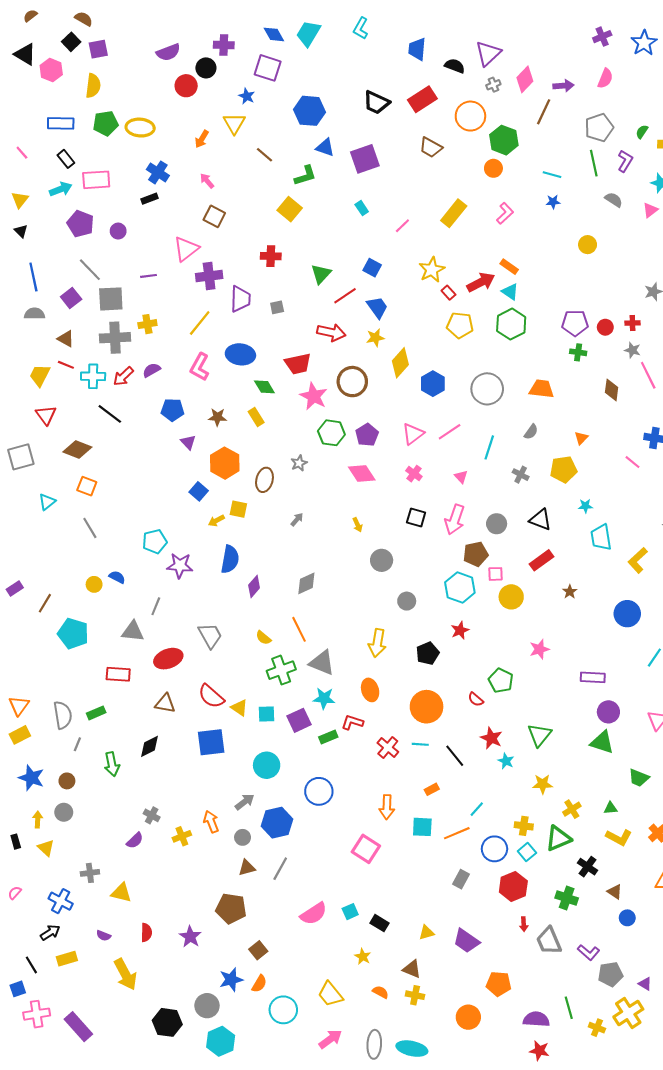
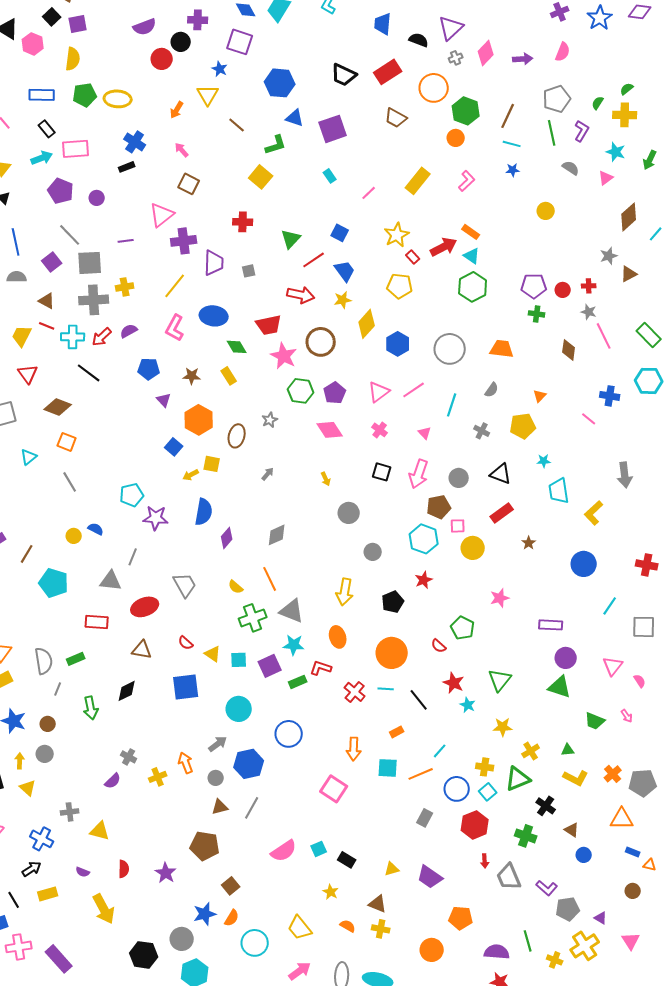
brown line: (544, 112) -> (508, 116), moved
yellow pentagon: (460, 325) -> (400, 286), moved
red semicircle: (211, 696) -> (186, 643), size x0.6

